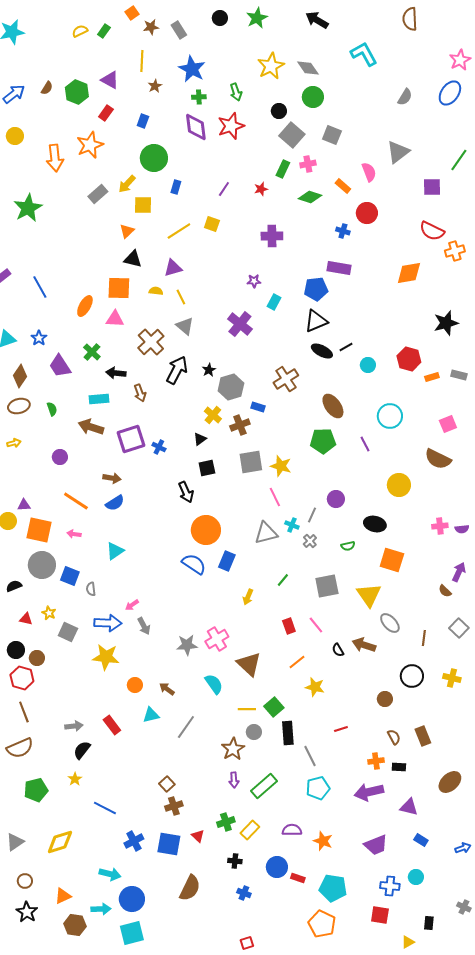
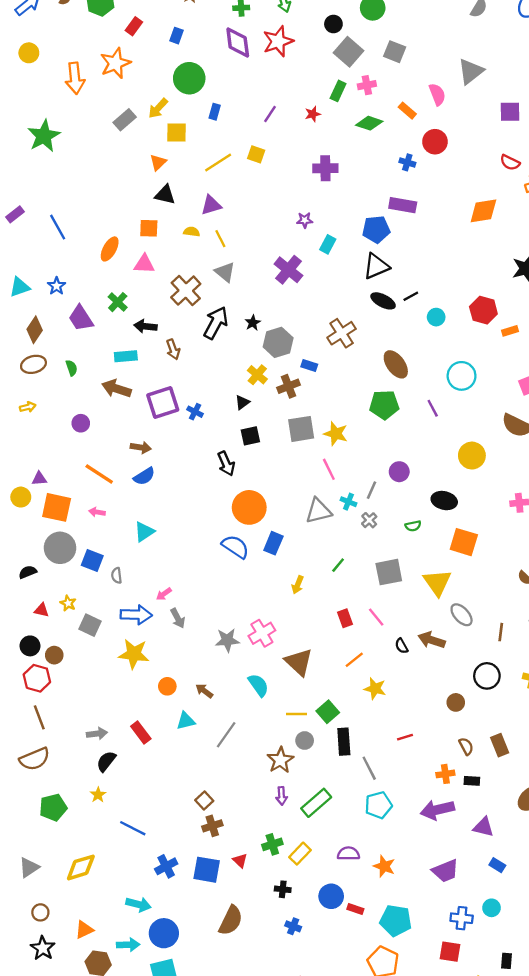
red semicircle: (432, 231) -> (510, 162), size x0.7
orange square: (119, 288) -> (149, 228), size x0.7

